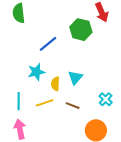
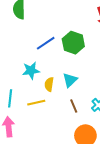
green hexagon: (81, 30) -> (73, 43), moved
brown line: (73, 106) -> (74, 106), moved, turned 40

